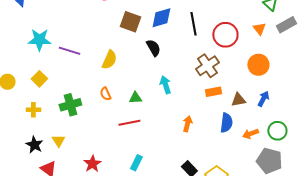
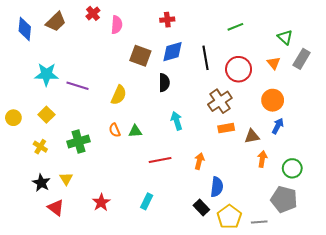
gray rectangle: (286, 25) -> (302, 59), turned -30
black semicircle: (153, 48) -> (164, 83), turned 30
green triangle: (135, 98) -> (135, 131), moved
blue arrow: (263, 99) -> (278, 126), moved
yellow cross: (33, 110) -> (40, 147), turned 32
red line: (129, 123) -> (160, 160), moved
blue semicircle: (226, 123) -> (217, 187), moved
orange arrow: (250, 134) -> (262, 159), moved, turned 119

